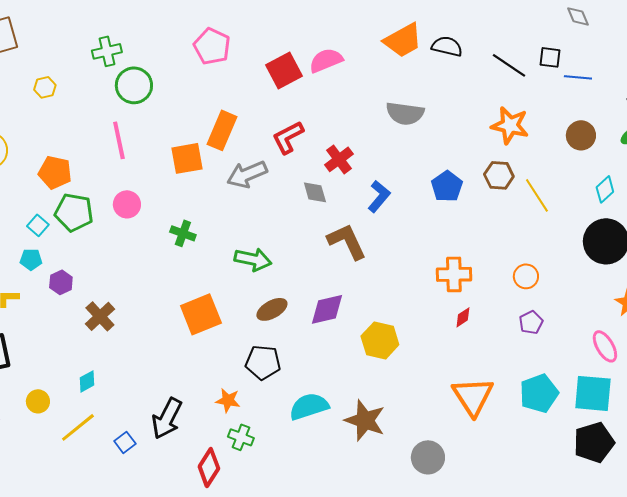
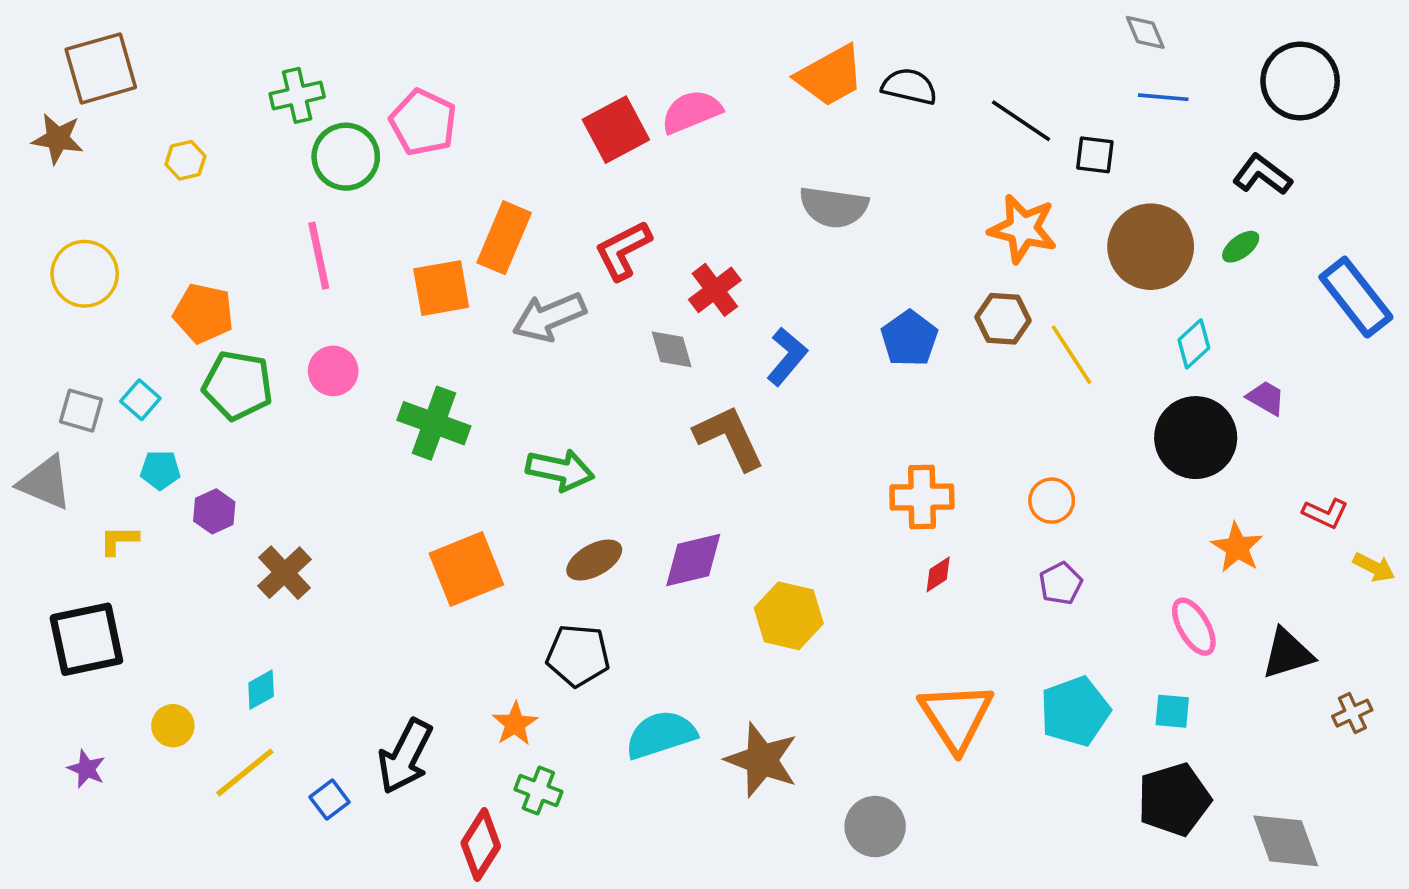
pink pentagon: (212, 46) -> (423, 122), moved
black square: (550, 57) -> (1095, 155), moved
blue line: (578, 77) -> (1163, 97), moved
brown circle: (581, 135) -> (1151, 247), size x1.6
cyan square: (38, 225) -> (140, 400), moved
green cross: (183, 233) -> (434, 423), size x1.5
cyan square: (593, 393) -> (1172, 711), size x0.5
orange star: (228, 400) -> (515, 724), turned 30

